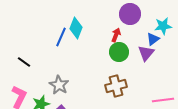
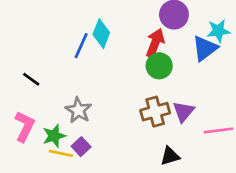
red arrow: (116, 35) -> (155, 43), size x1.5
blue triangle: (153, 39) -> (205, 48), size x1.5
purple triangle: (146, 53) -> (183, 112), moved

